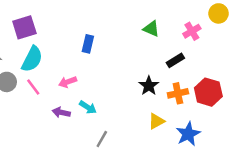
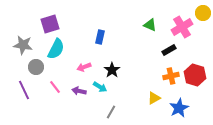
pink cross: (192, 31) -> (182, 27), size x1.5
black star: (149, 86) -> (112, 70), moved
pink line: (33, 87) -> (55, 87), moved

